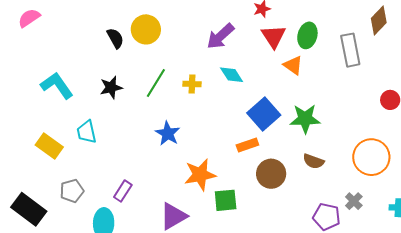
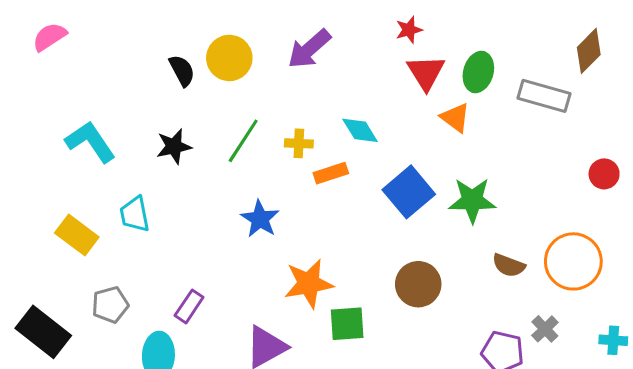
purple arrow: (220, 36) -> (309, 49), moved
gray rectangle: (350, 50) -> (544, 96), turned -64
orange rectangle: (247, 145) -> (331, 173), moved
brown semicircle: (313, 161) -> (509, 265), moved

